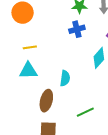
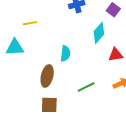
cyan triangle: (28, 71) -> (15, 47), moved

